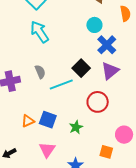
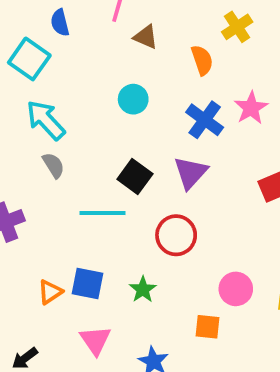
cyan circle: (94, 25) -> (133, 99), moved
blue cross: (107, 45) -> (205, 120), moved
gray semicircle: (40, 72) -> (53, 165), moved
cyan line: (61, 84) -> (102, 213), turned 30

